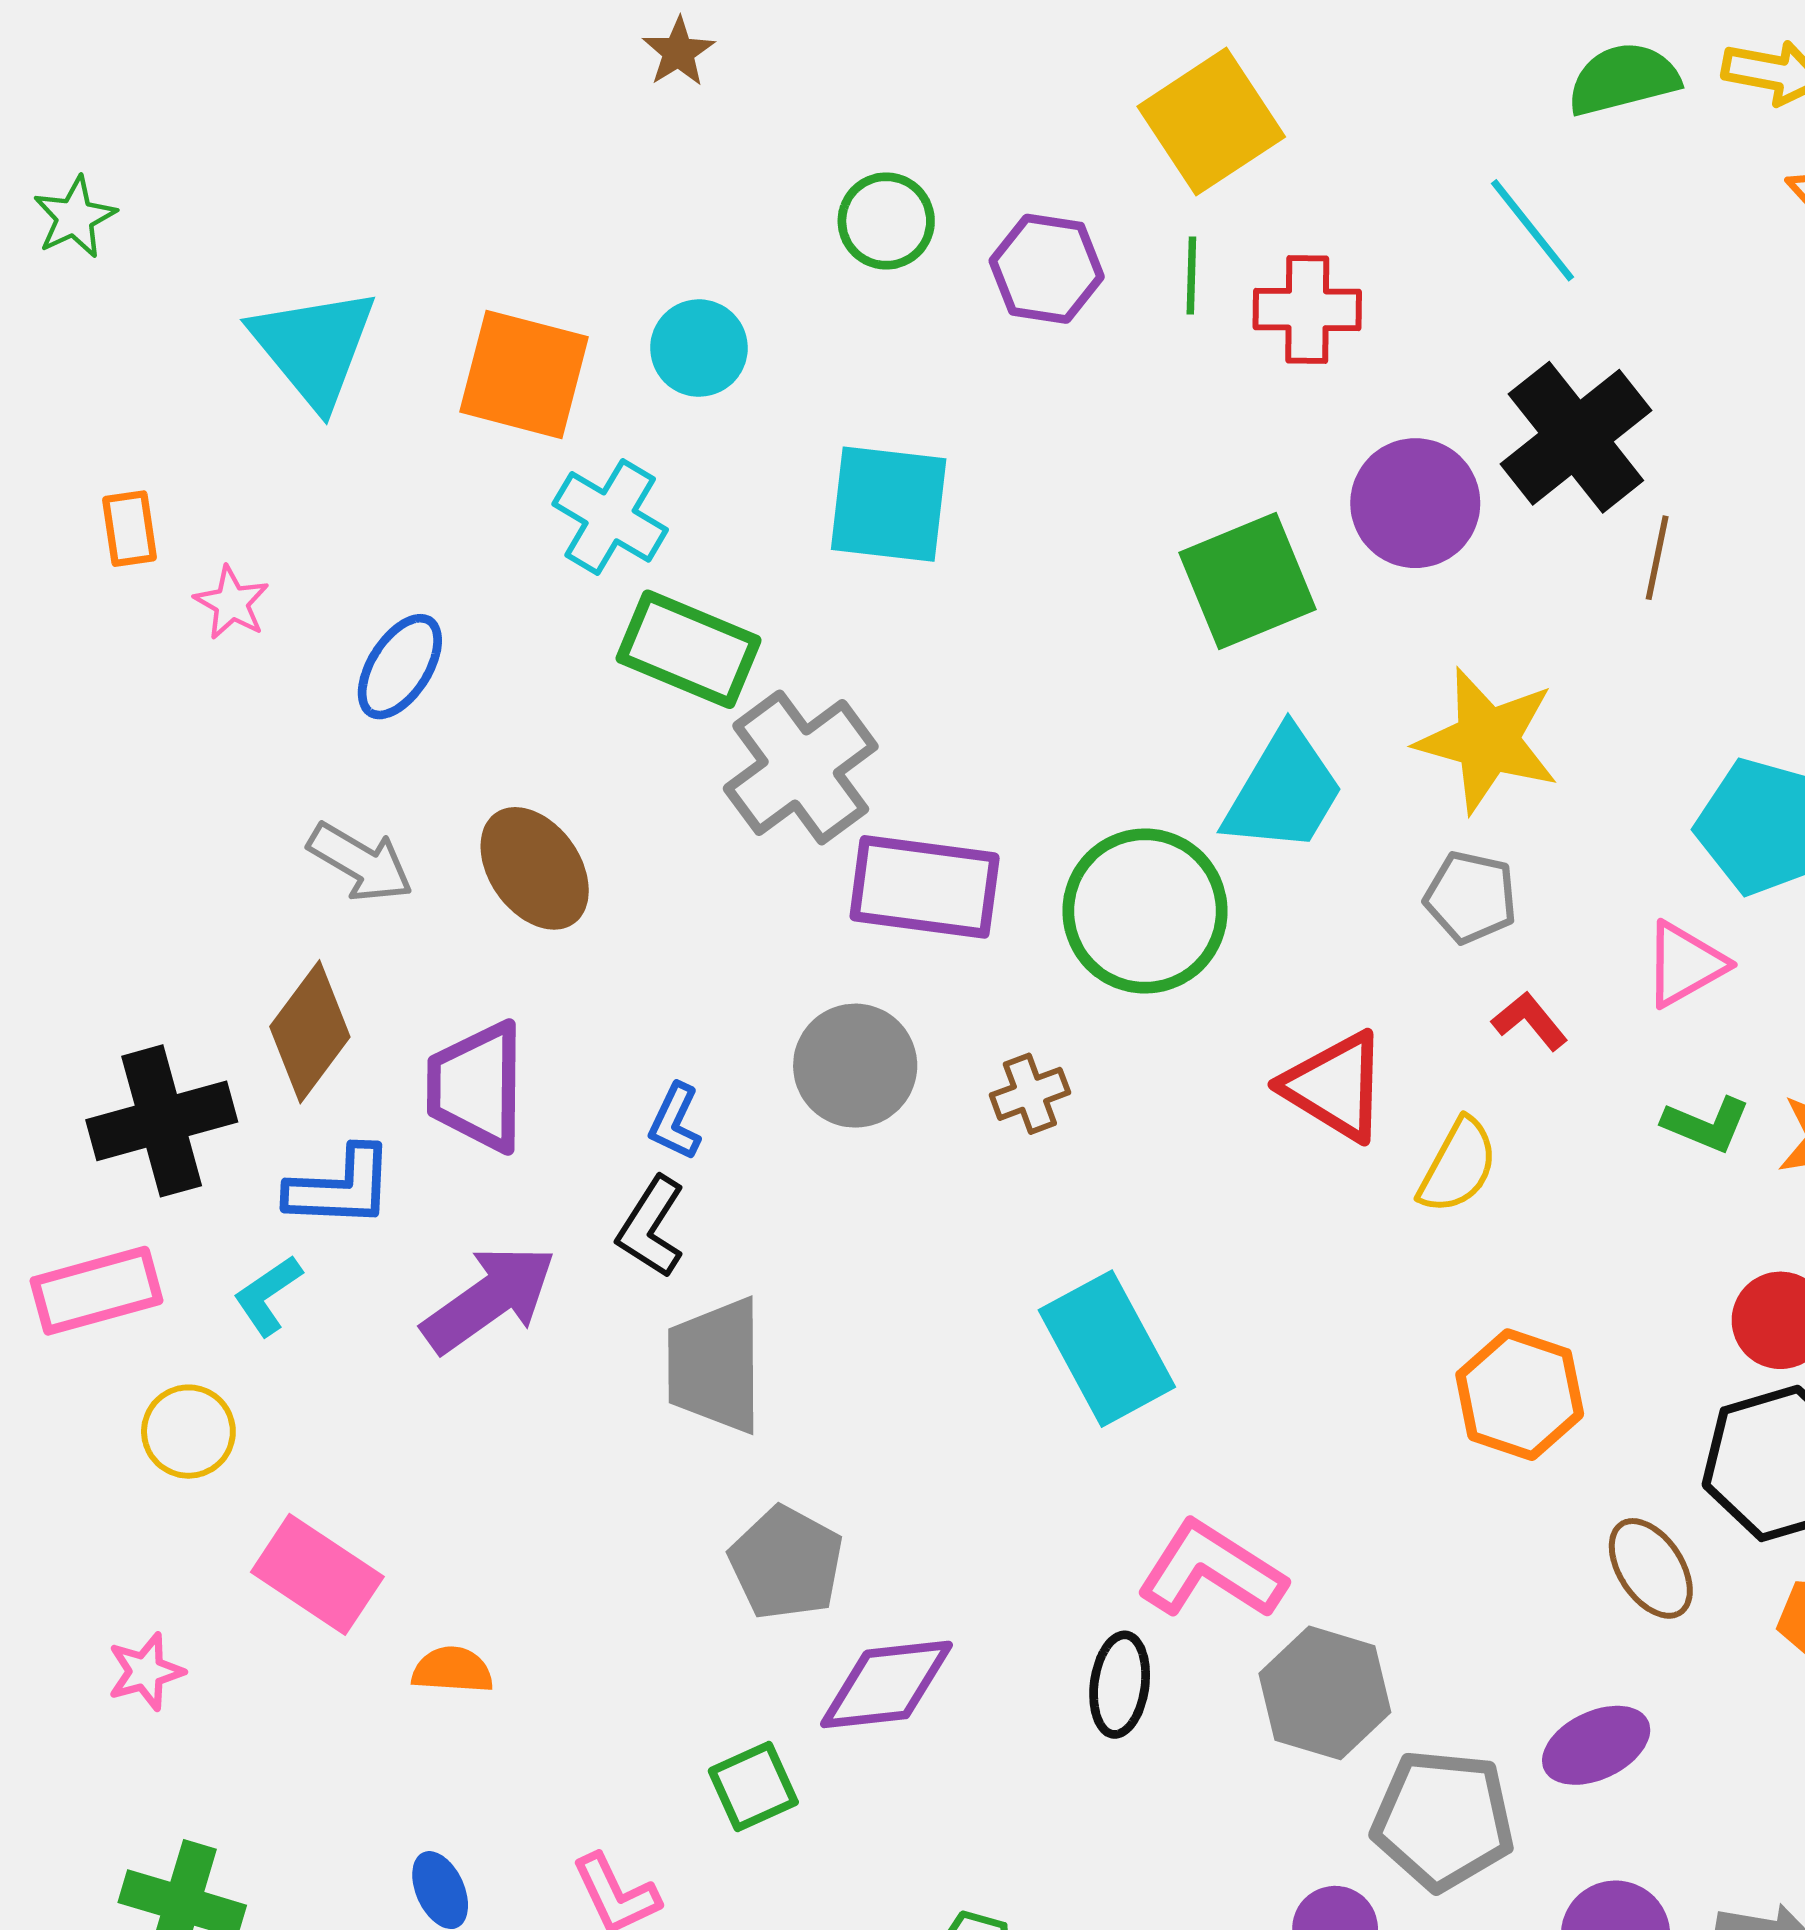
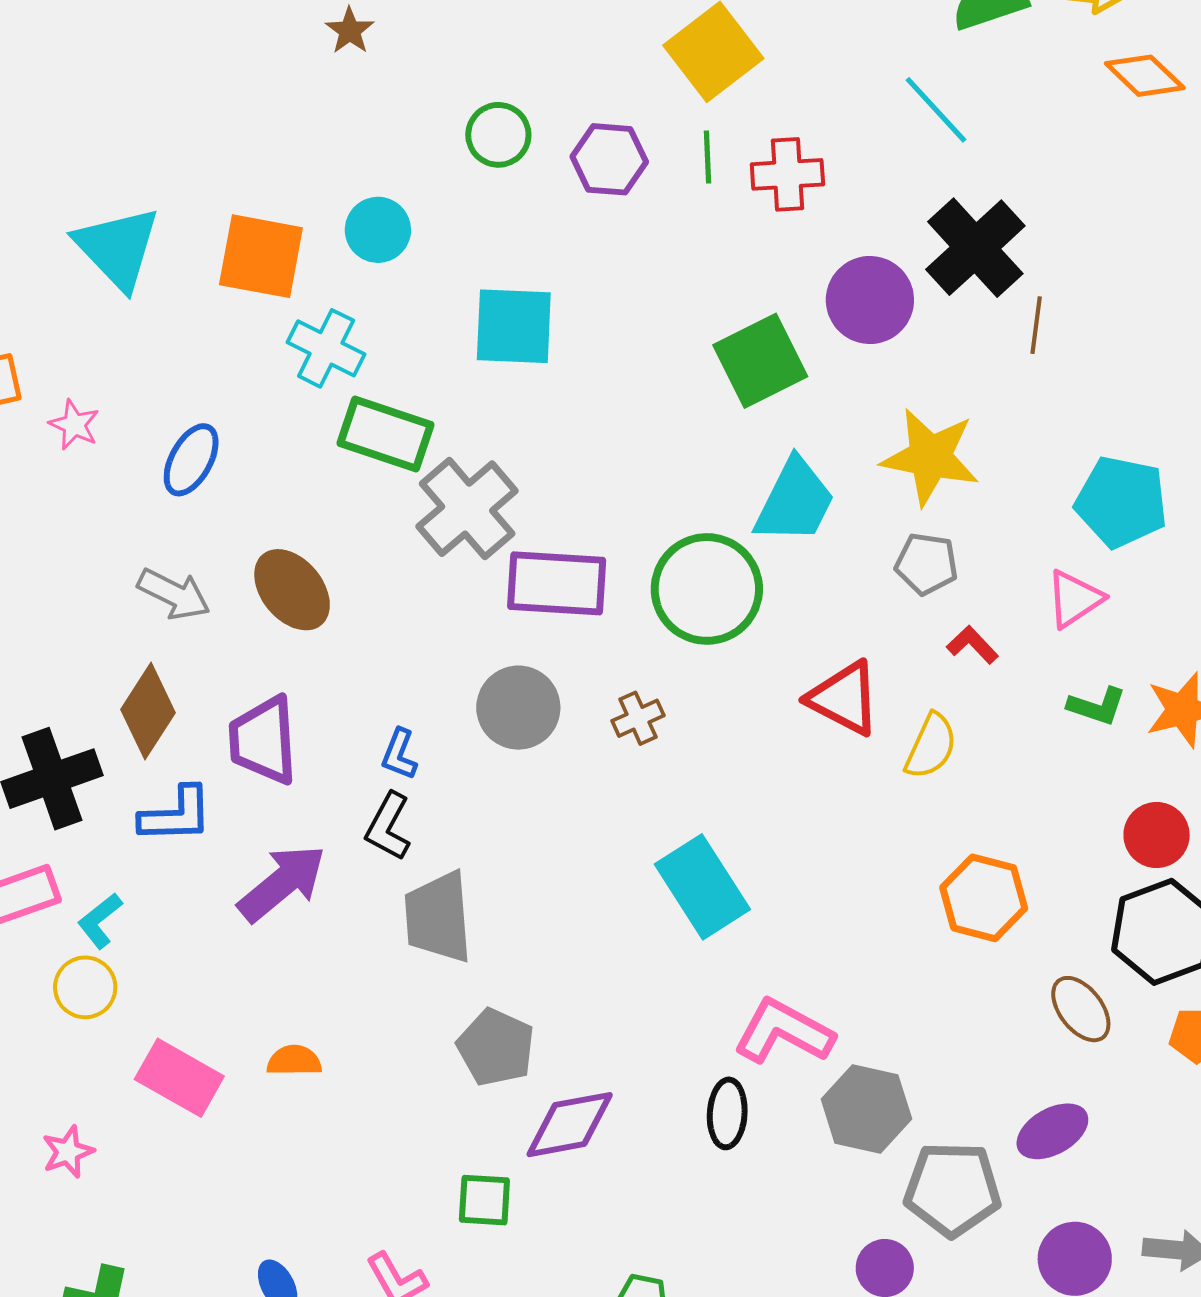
cyan L-shape: (268, 1295) -> (100, 921), moved
orange semicircle: (452, 1670) -> (294, 1061), moved
green square: (753, 1787) -> (484, 1200), turned 32

